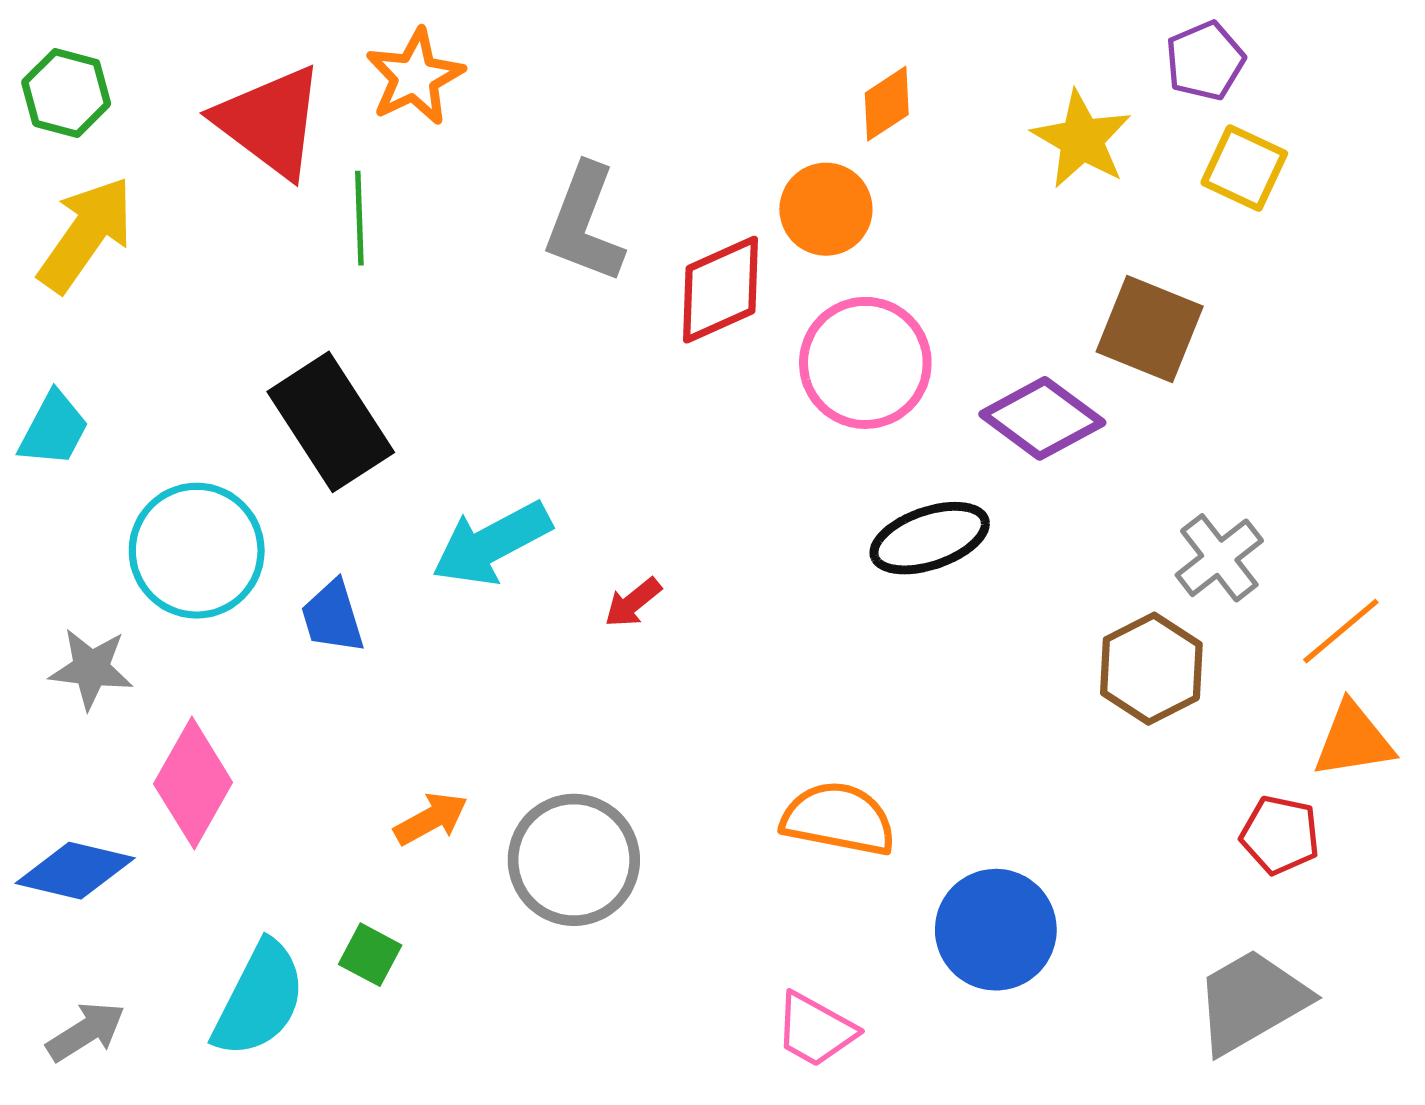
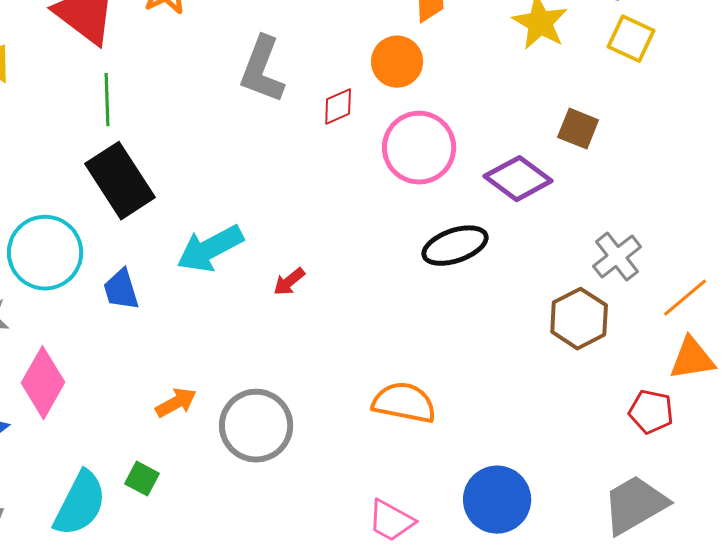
green line: (359, 218) -> (107, 100), moved
red diamond: (720, 290) -> (338, 107), size x0.6
brown square: (1150, 329) -> (578, 129), size x0.7
blue circle: (996, 930) -> (497, 500), moved

